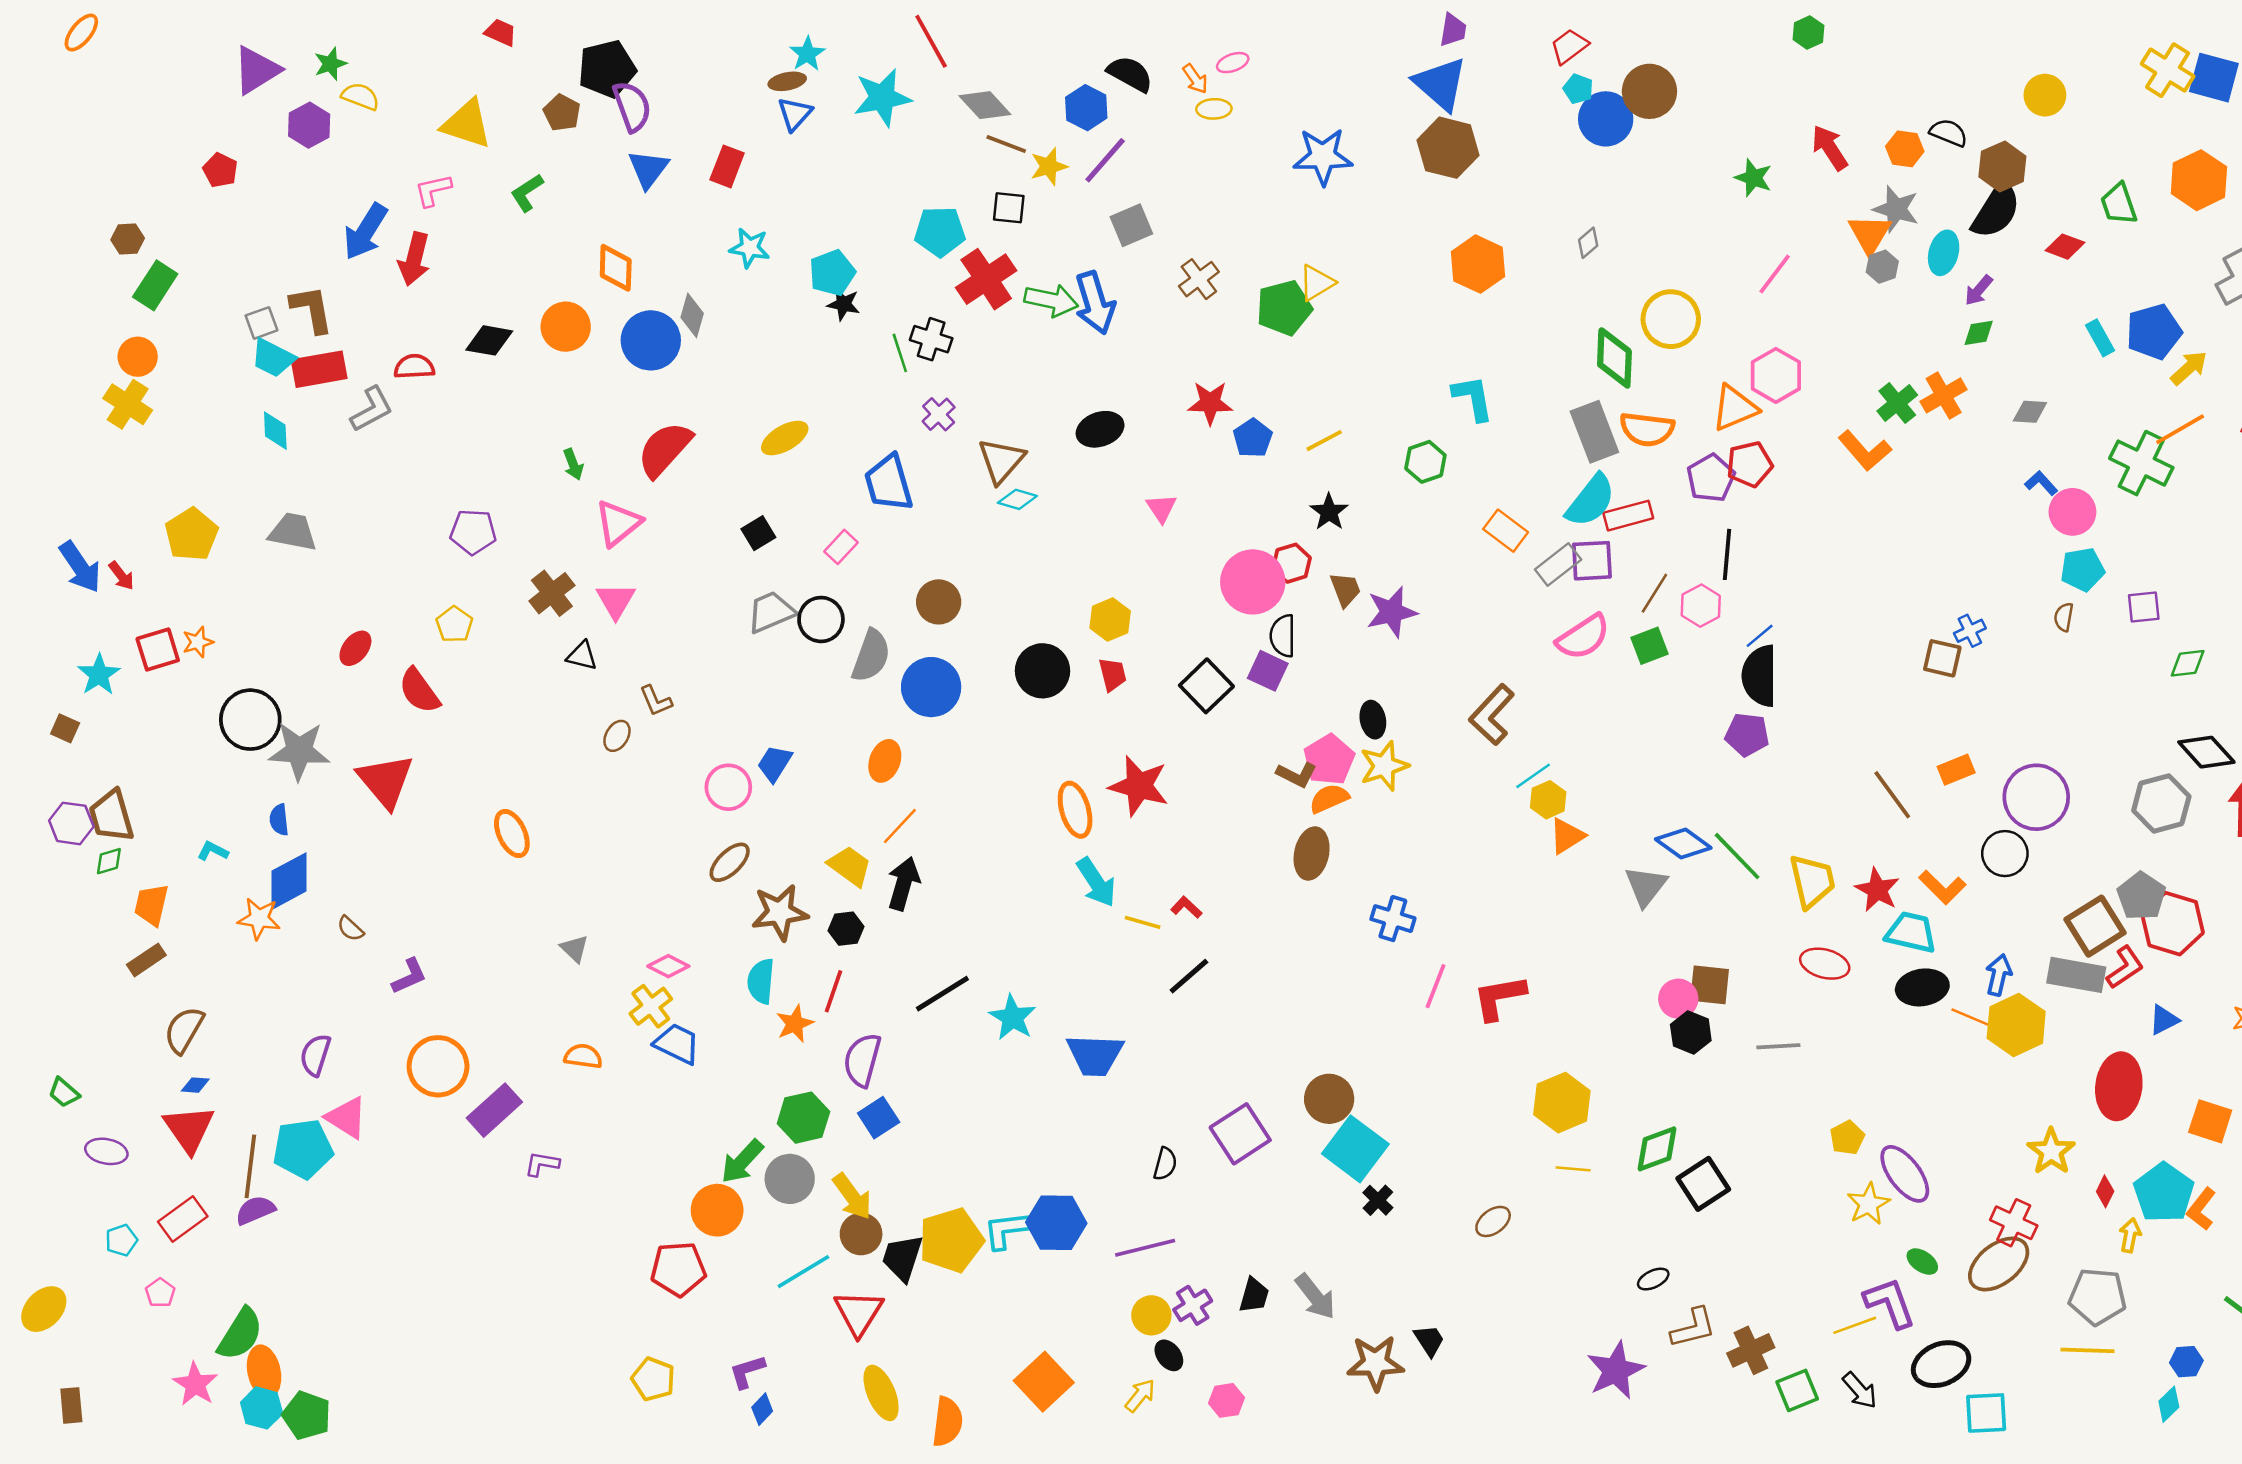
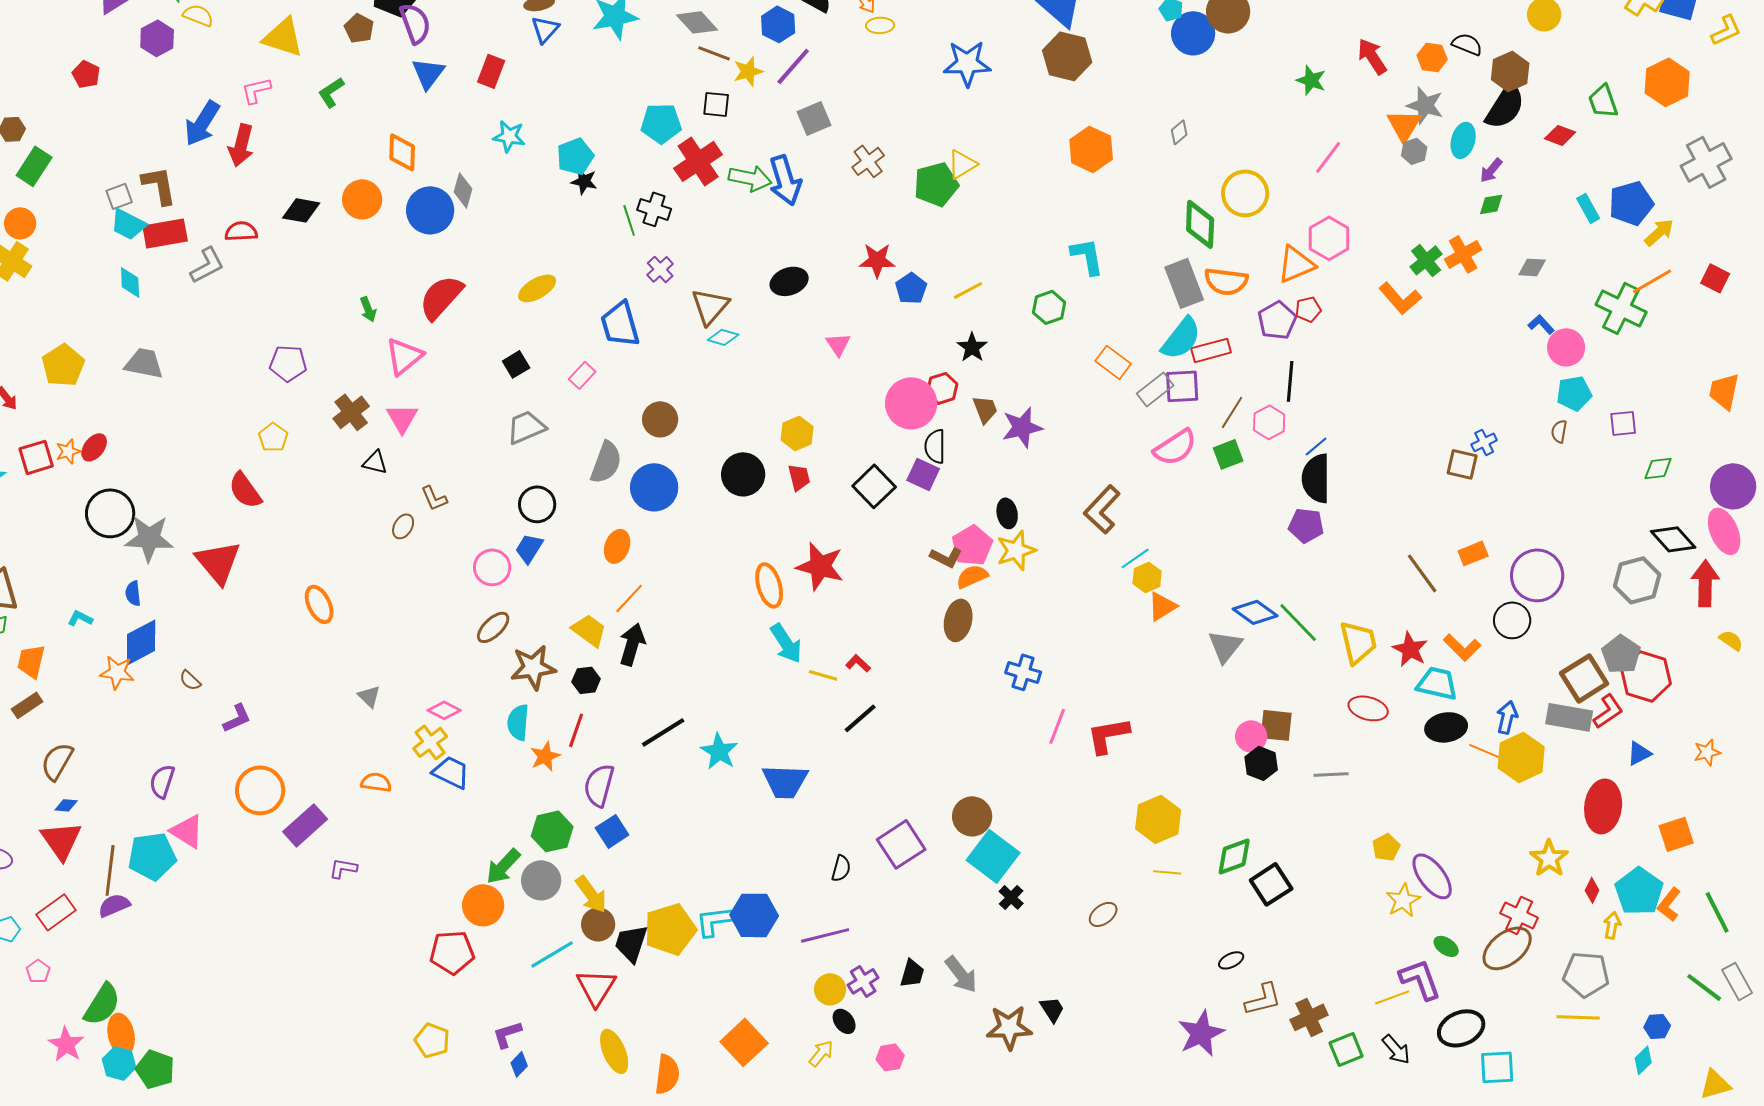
red pentagon: (1750, 464) -> (1308, 309), size x0.7
black circle: (821, 619) -> (537, 504), moved
red ellipse: (355, 648) -> (94, 447), moved
orange square: (2210, 1121) -> (1676, 834), turned -36

